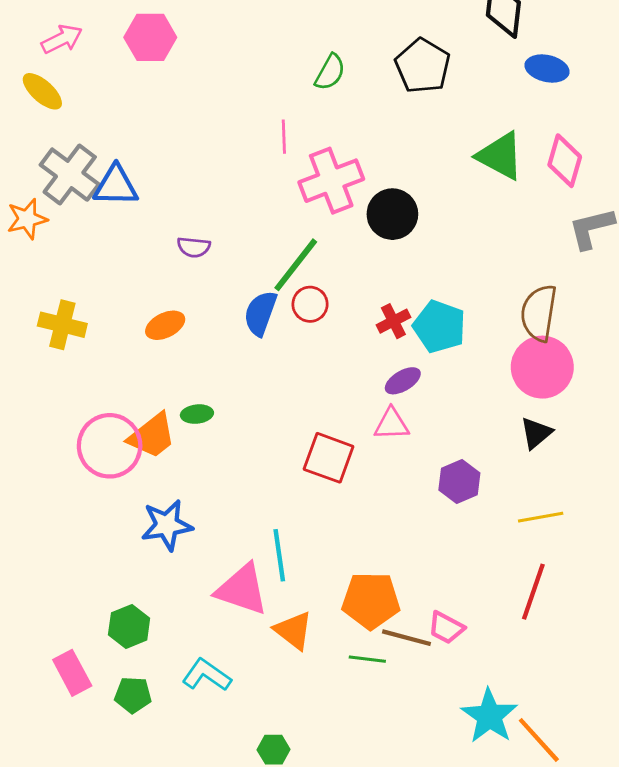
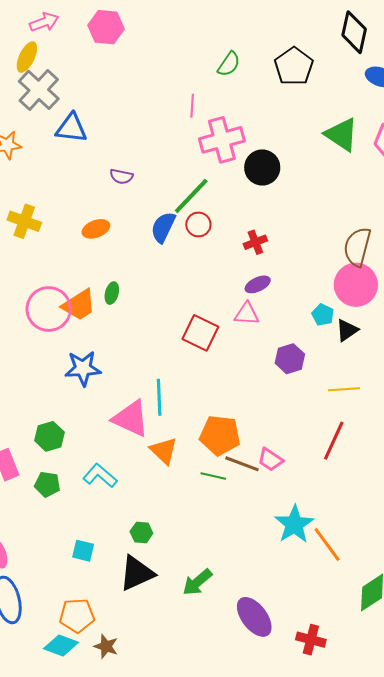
yellow ellipse: (42, 91) -> (27, 57), turned 68
gray cross: (70, 175) -> (39, 90), moved
cyan pentagon: (439, 327) -> (323, 315), moved, size x0.6
green ellipse: (197, 414) -> (112, 293), turned -75

